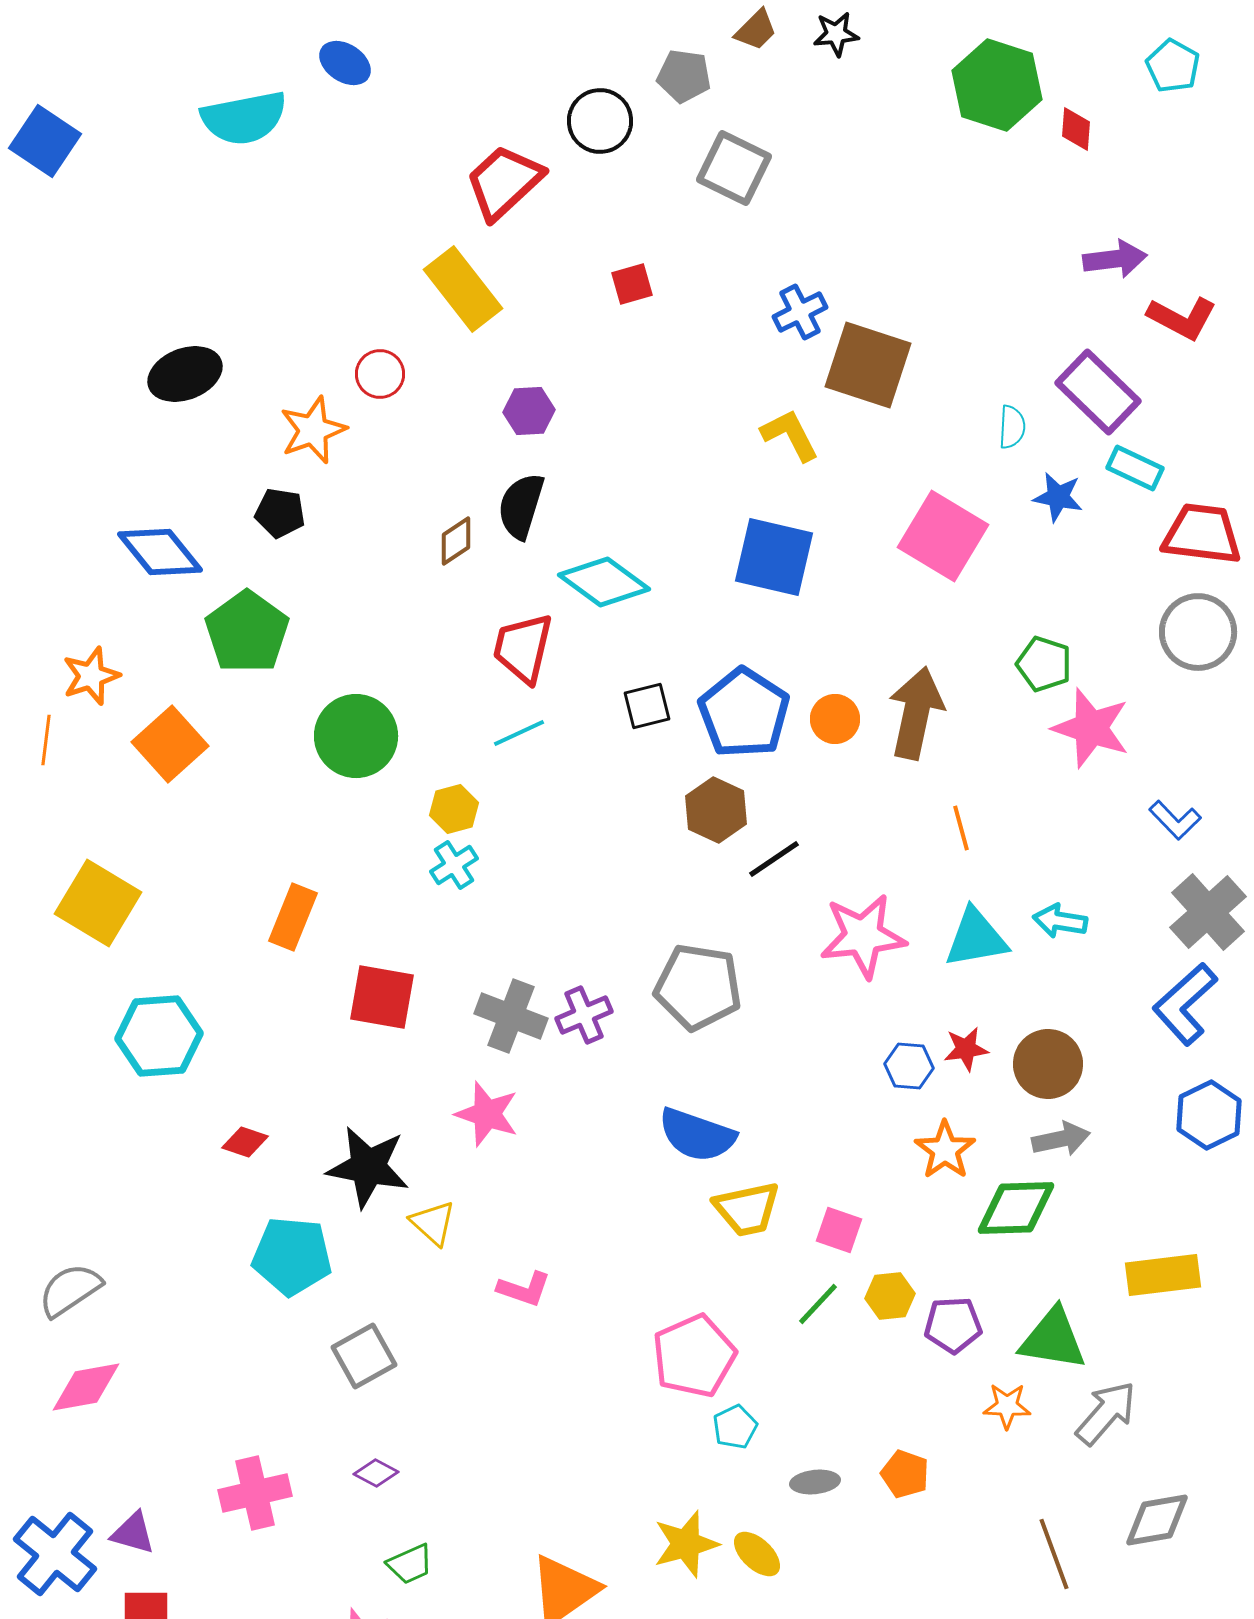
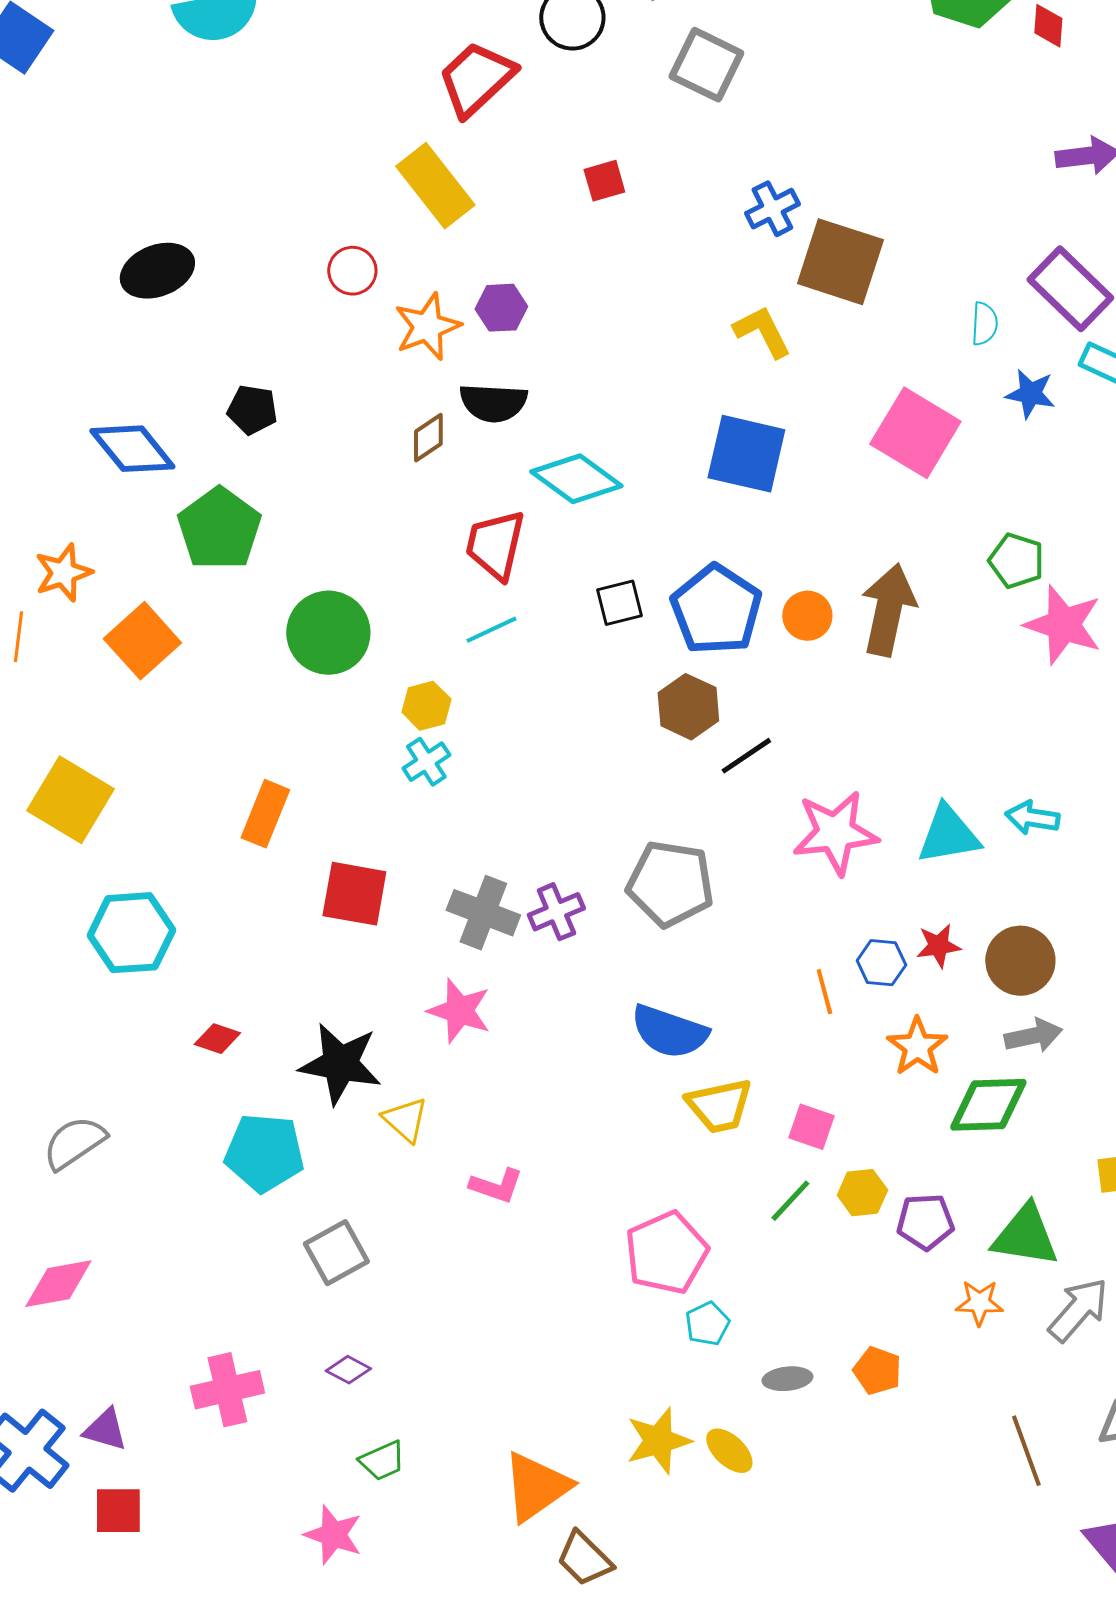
orange star: (313, 430) -> (427, 327), moved
black semicircle: (521, 506) -> (493, 403), turned -104
orange line: (961, 828) -> (824, 992), moved
gray semicircle: (70, 1290) -> (74, 1143), moved

